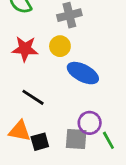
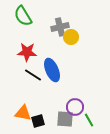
yellow circle: (60, 46) -> (71, 37), moved
blue ellipse: (83, 73) -> (52, 70), moved, turned 40
black line: (33, 97) -> (33, 75), moved

